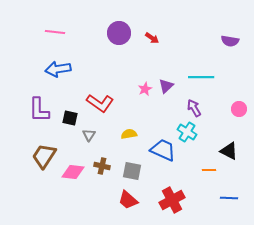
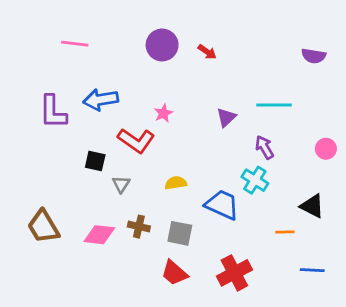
blue arrow: (58, 69) -> (101, 100), moved
pink star: (145, 89) -> (163, 113), moved
purple L-shape: (39, 110) -> (53, 112), moved
brown trapezoid: (44, 156) -> (43, 227), moved, turned -64

